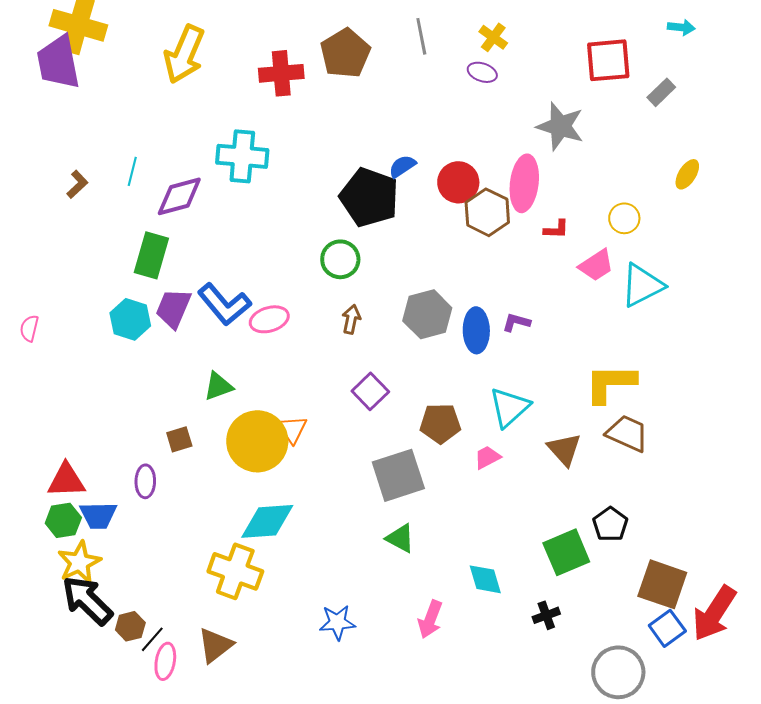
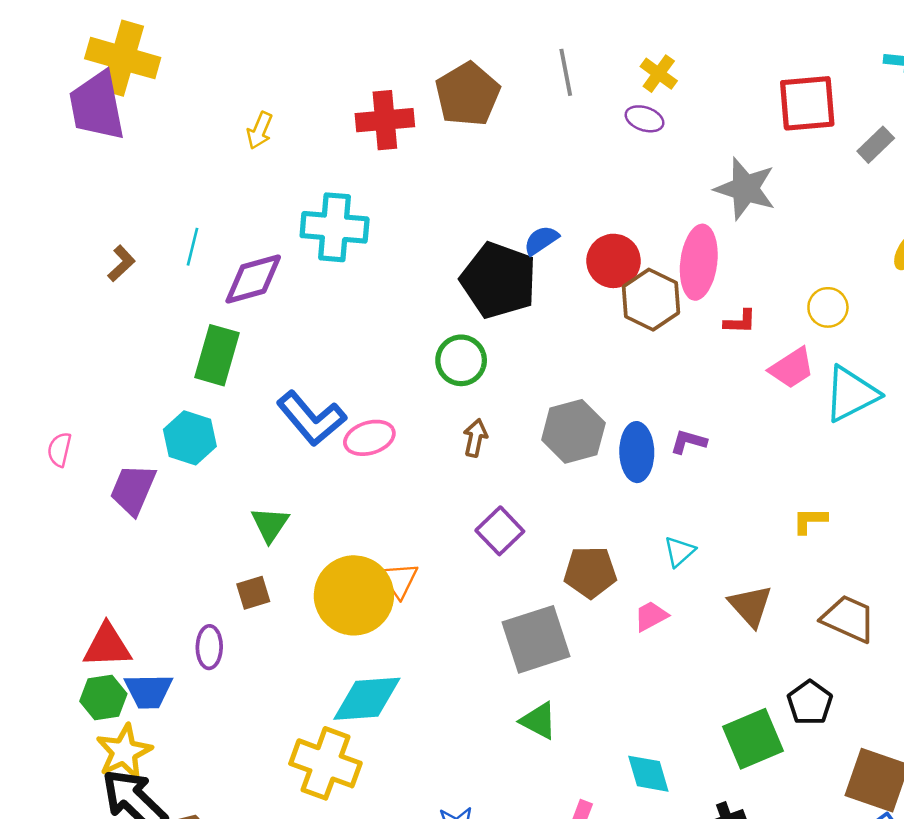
yellow arrow: (184, 54) -> (260, 130), moved, size x0.5
purple trapezoid: (173, 308) -> (133, 490), moved
yellow L-shape: (610, 383) -> (810, 521), size x0.5
green triangle: (218, 386) -> (270, 524), moved, turned -36
cyan triangle: (509, 407) -> (679, 552), size x0.6
brown trapezoid: (627, 433) -> (849, 619), moved

